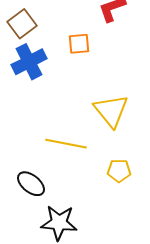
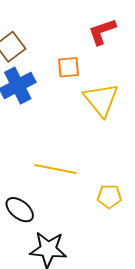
yellow triangle: (111, 111) -> (101, 100), moved

